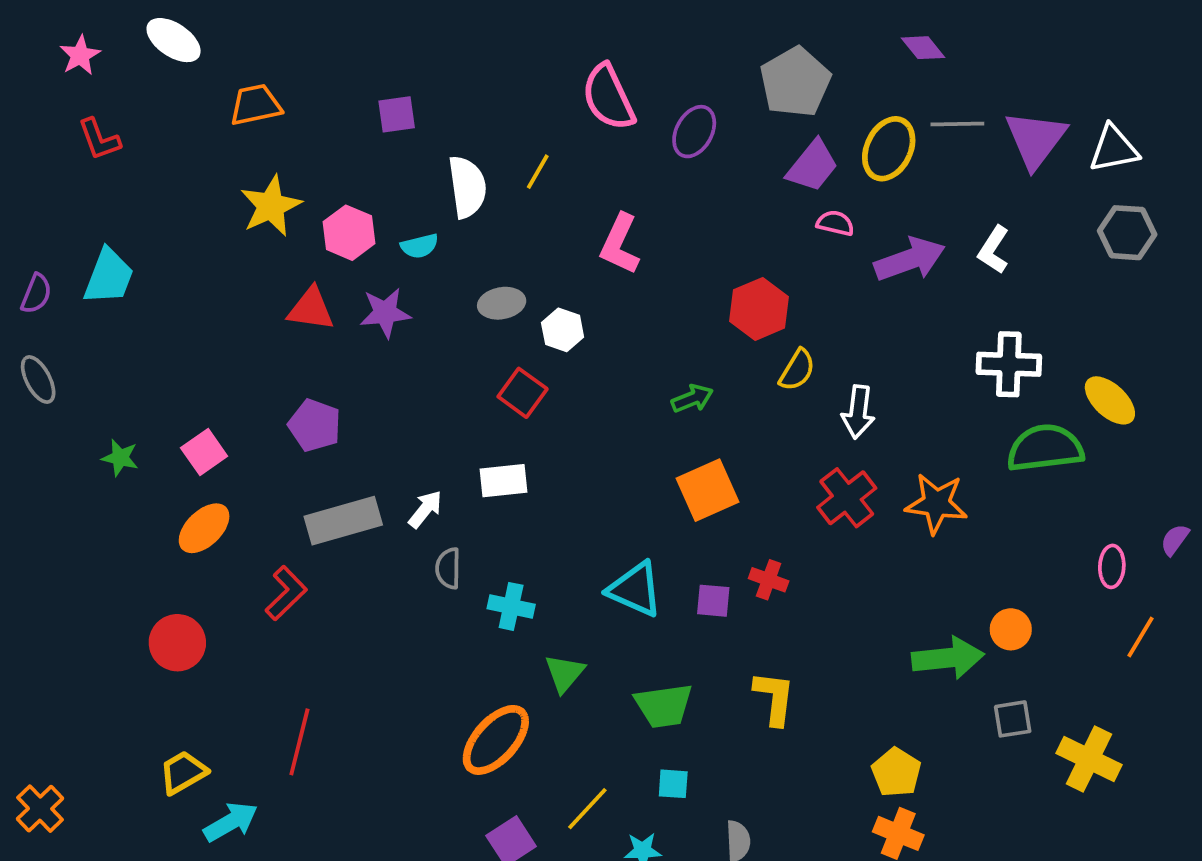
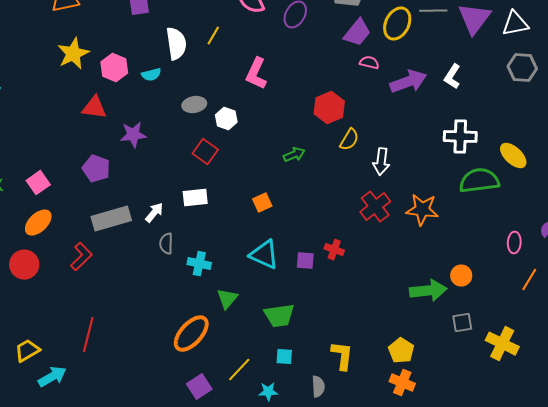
purple star: (385, 313) -> (133, 135), moved
orange square: (708, 490) -> (262, 203), moved, size x0.6
red circle: (177, 643) -> (24, 265), moved
yellow L-shape: (774, 698) -> (342, 356), moved

